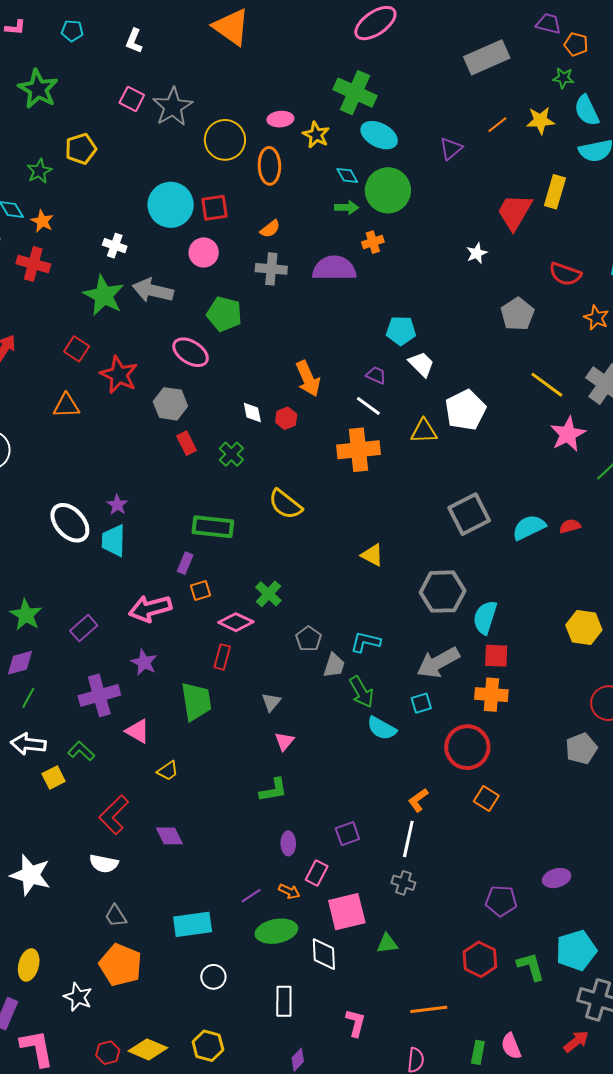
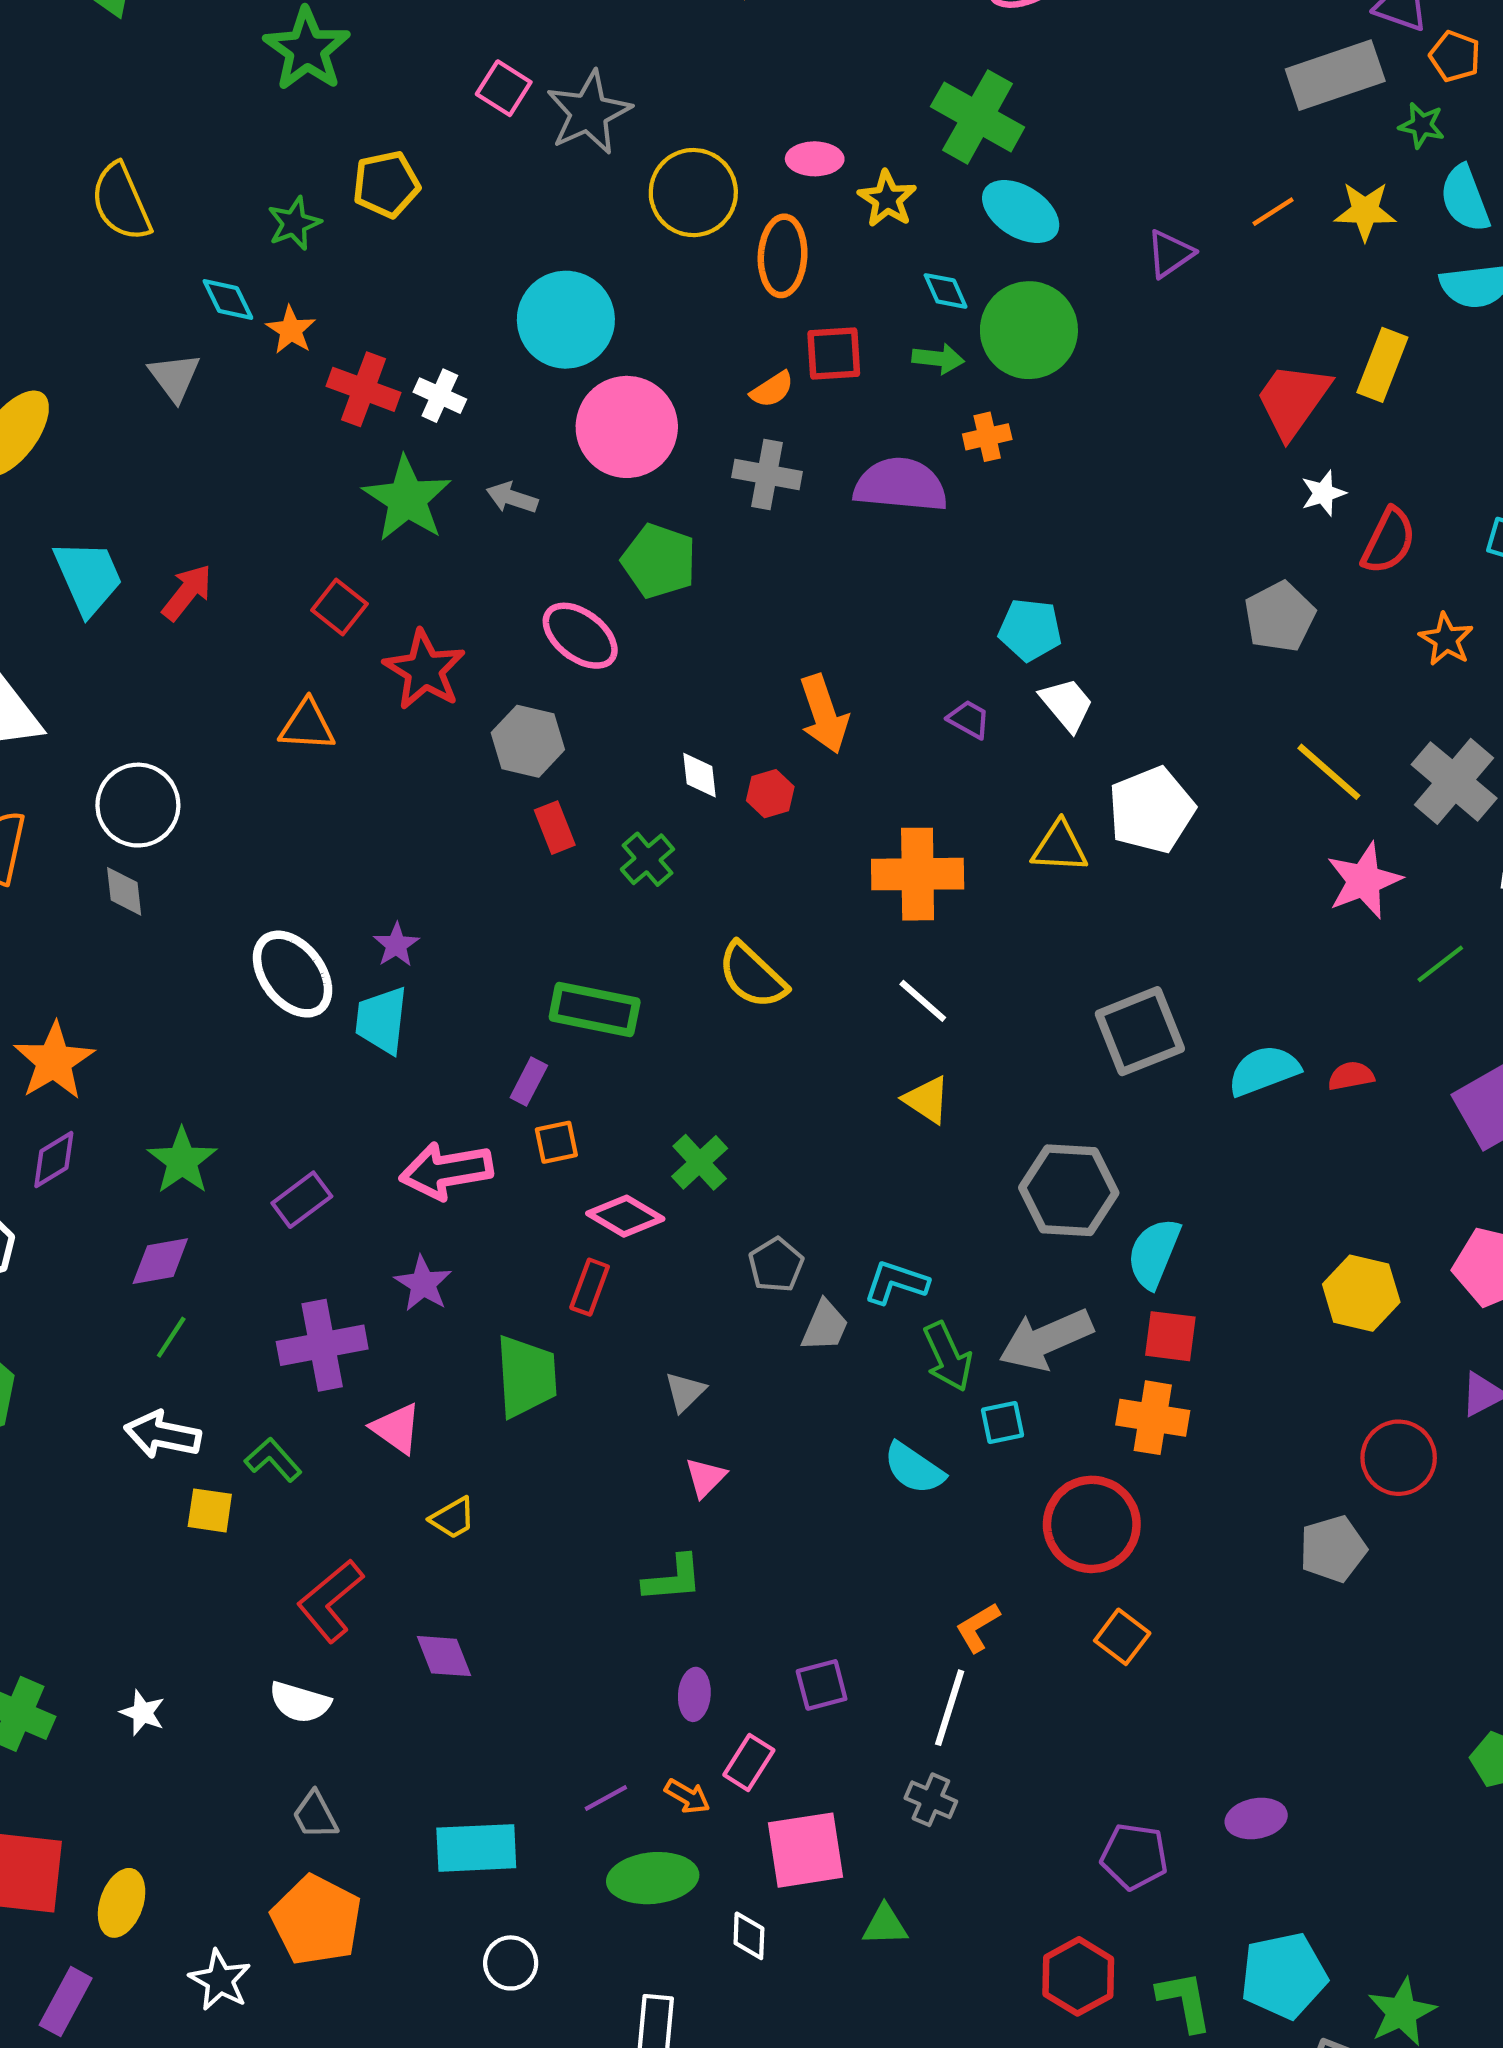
gray rectangle: (487, 57) -> (1335, 75), moved
red square: (215, 208) -> (834, 354), moved
pink circle: (204, 252) -> (627, 427), size x1.6
white star: (477, 253) -> (1323, 493), moved
red cross: (33, 264) -> (364, 389), moved
red semicircle: (565, 274) -> (1389, 541), turned -88
gray arrow: (153, 290) -> (512, 498), size x0.6
white line: (368, 406) -> (923, 1001), moved
green arrow: (361, 692) -> (948, 1357), moved
yellow square: (54, 777) -> (210, 1510), turned 30
white star: (31, 875) -> (143, 1713), size x0.5
white diamond: (324, 954) -> (749, 1936), size x0.7

